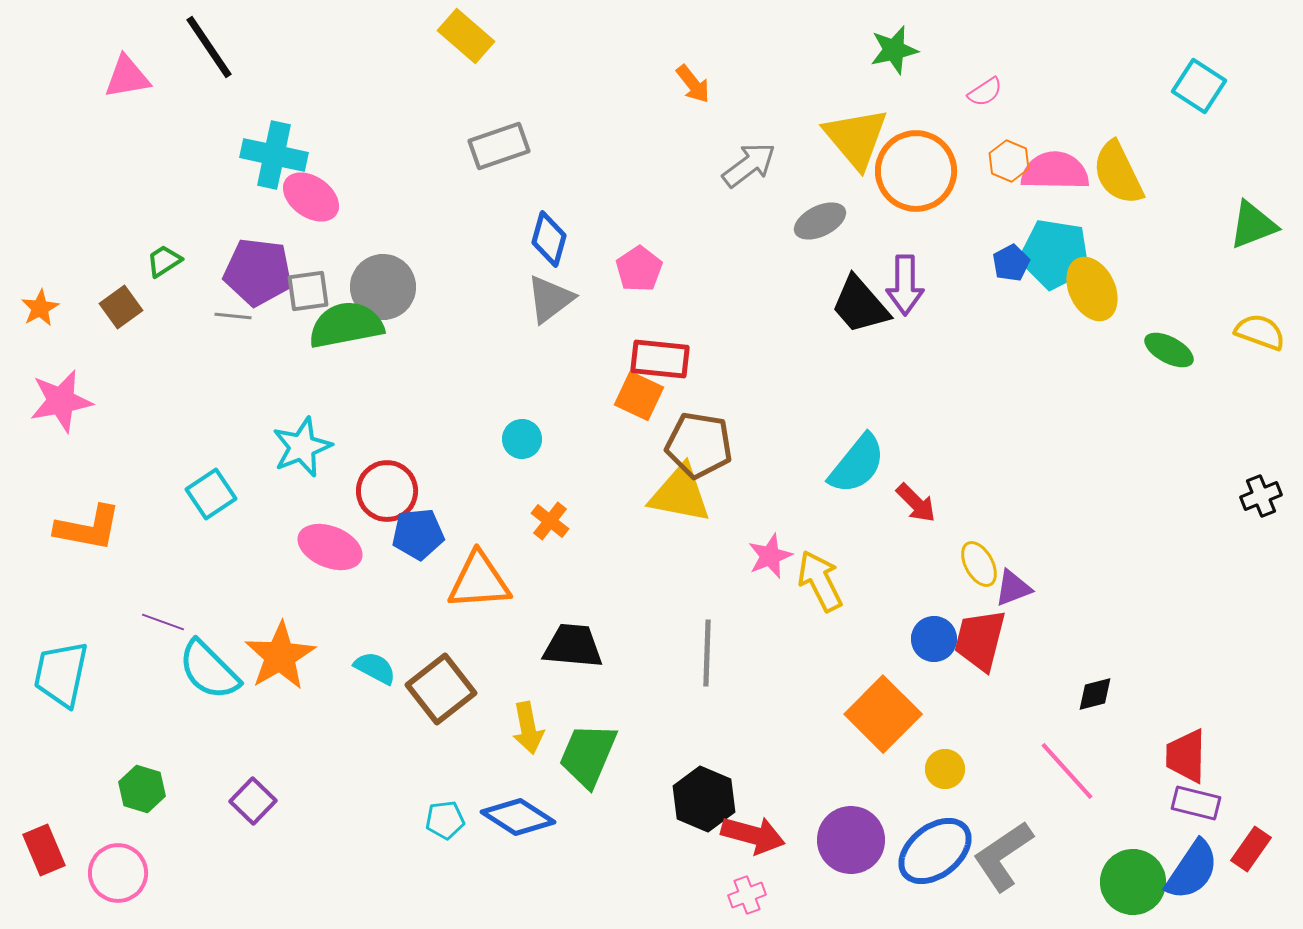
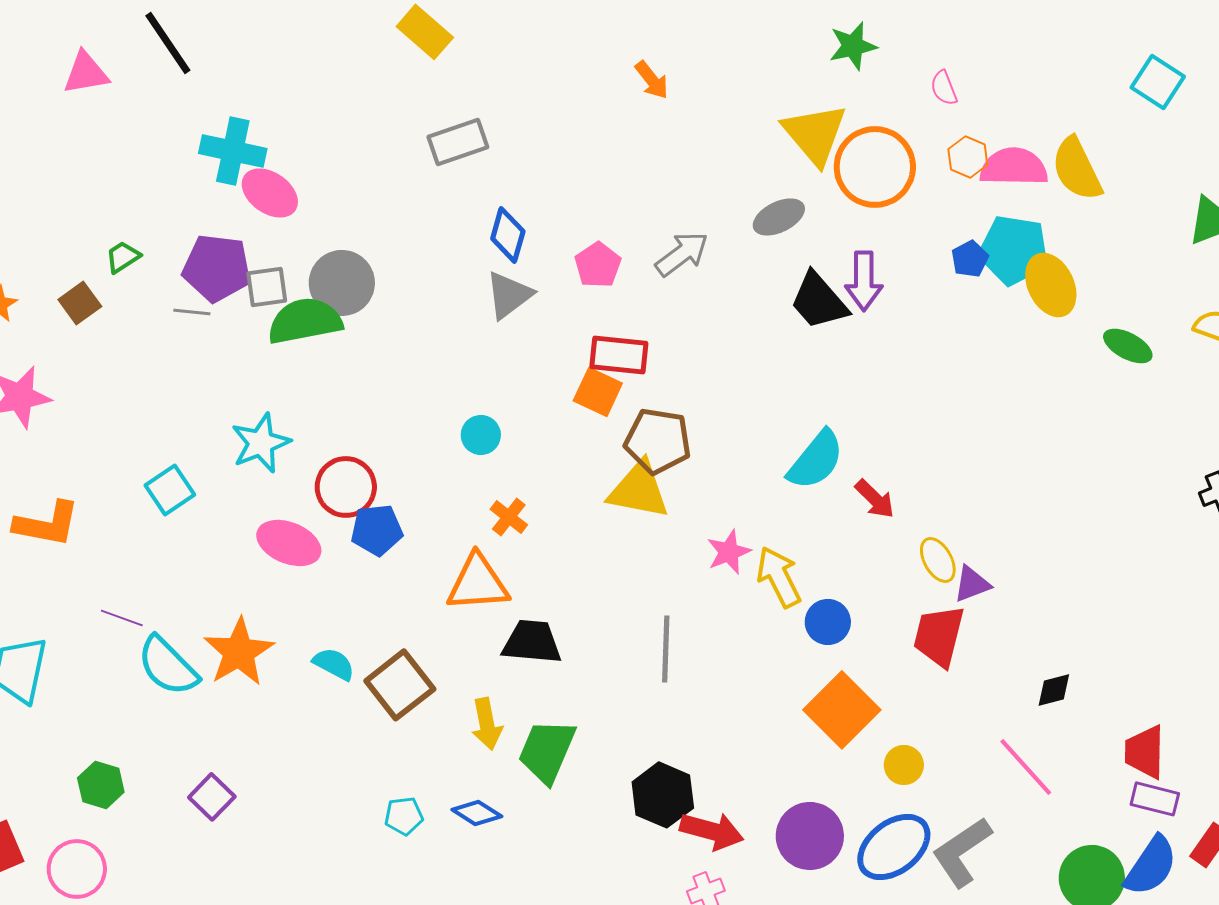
pink semicircle: (985, 92) -> (944, 88), turned 102
gray arrow: (749, 165) -> (682, 254), moved
orange triangle: (479, 581) -> (478, 583), moved
blue circle: (934, 639) -> (828, 622), moved
blue diamond: (518, 817) -> (477, 813), size x0.7

